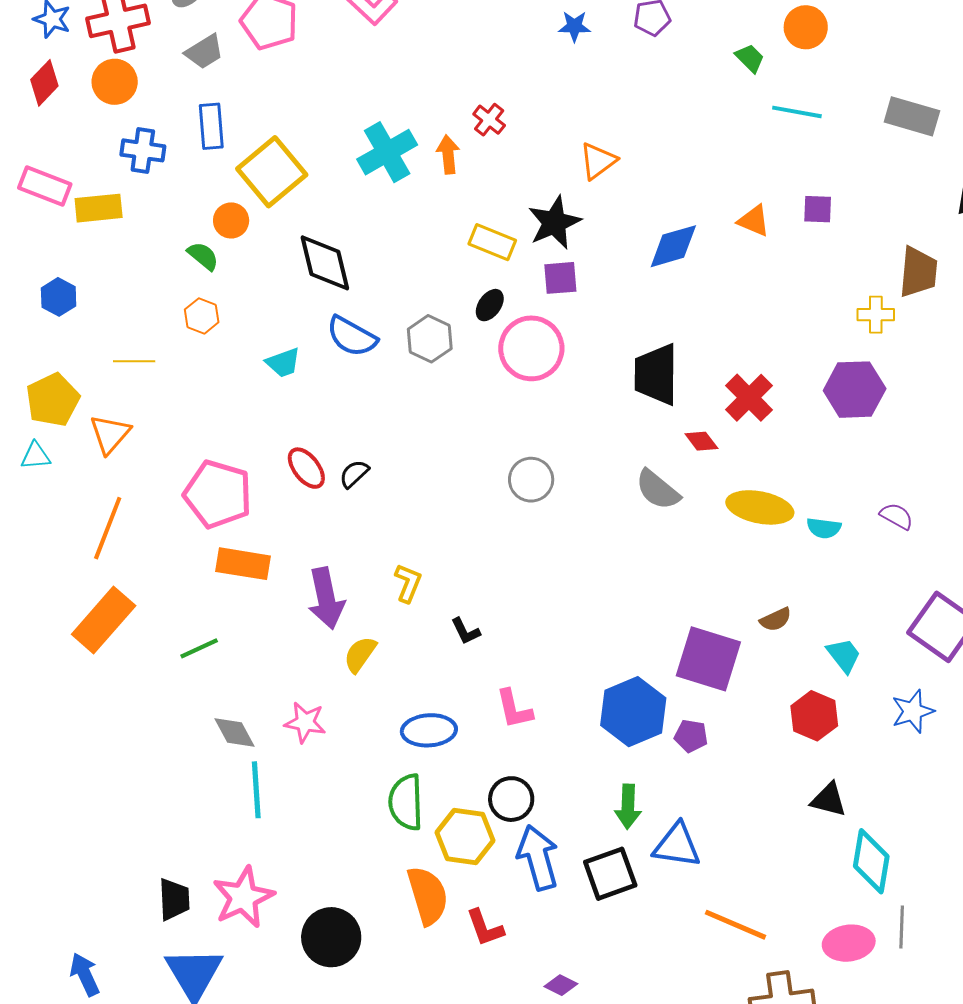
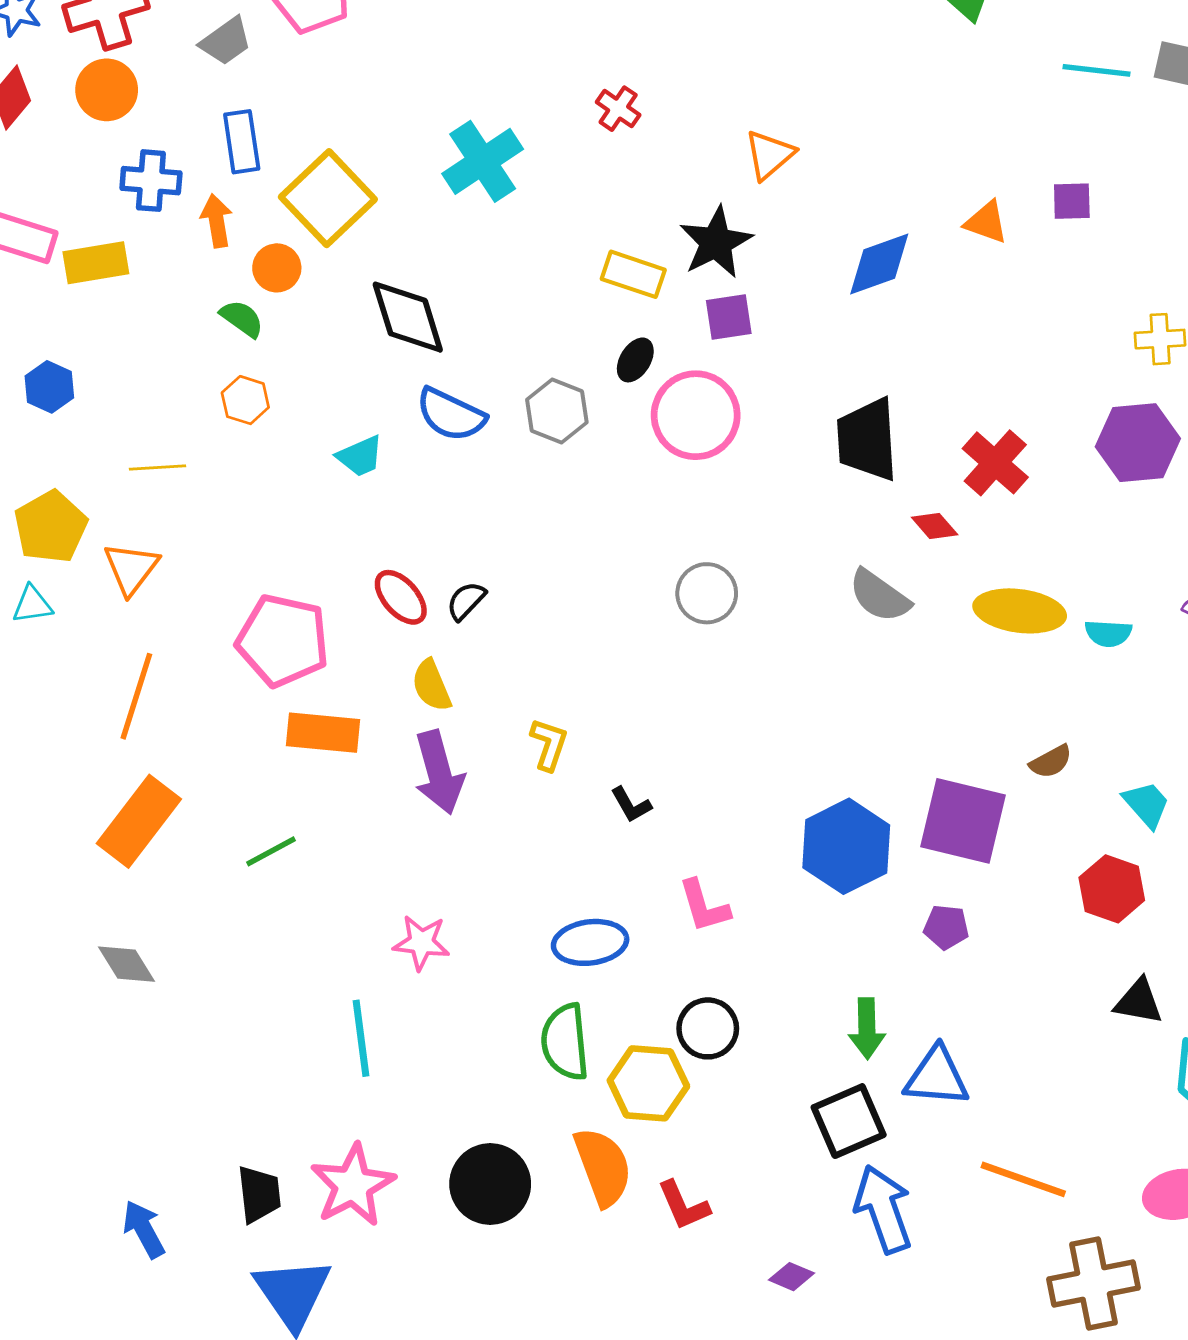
cyan line: (797, 112) -> (1097, 70), moved
orange arrow: (448, 154) -> (217, 221), moved
yellow semicircle: (360, 654) -> (431, 685), moved, turned -54
blue hexagon: (633, 712) -> (846, 846), moved
gray diamond: (234, 732) -> (126, 964), moved
blue arrow: (538, 858) -> (883, 1209), moved
black circle: (331, 937) -> (490, 1184), moved
blue arrow: (85, 974) -> (144, 1229), moved

